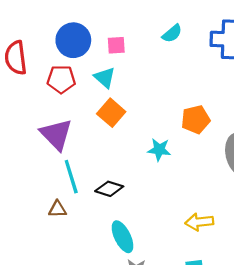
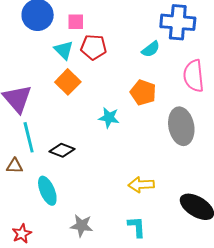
cyan semicircle: (172, 33) -> (151, 49), moved
red pentagon: (61, 79) -> (94, 47), moved
orange pentagon: (196, 120) -> (143, 93), turned 30
cyan ellipse: (122, 237) -> (47, 191), moved

